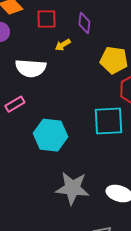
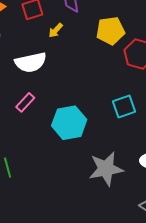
cyan square: (108, 121) -> (124, 107), moved, size x0.7

